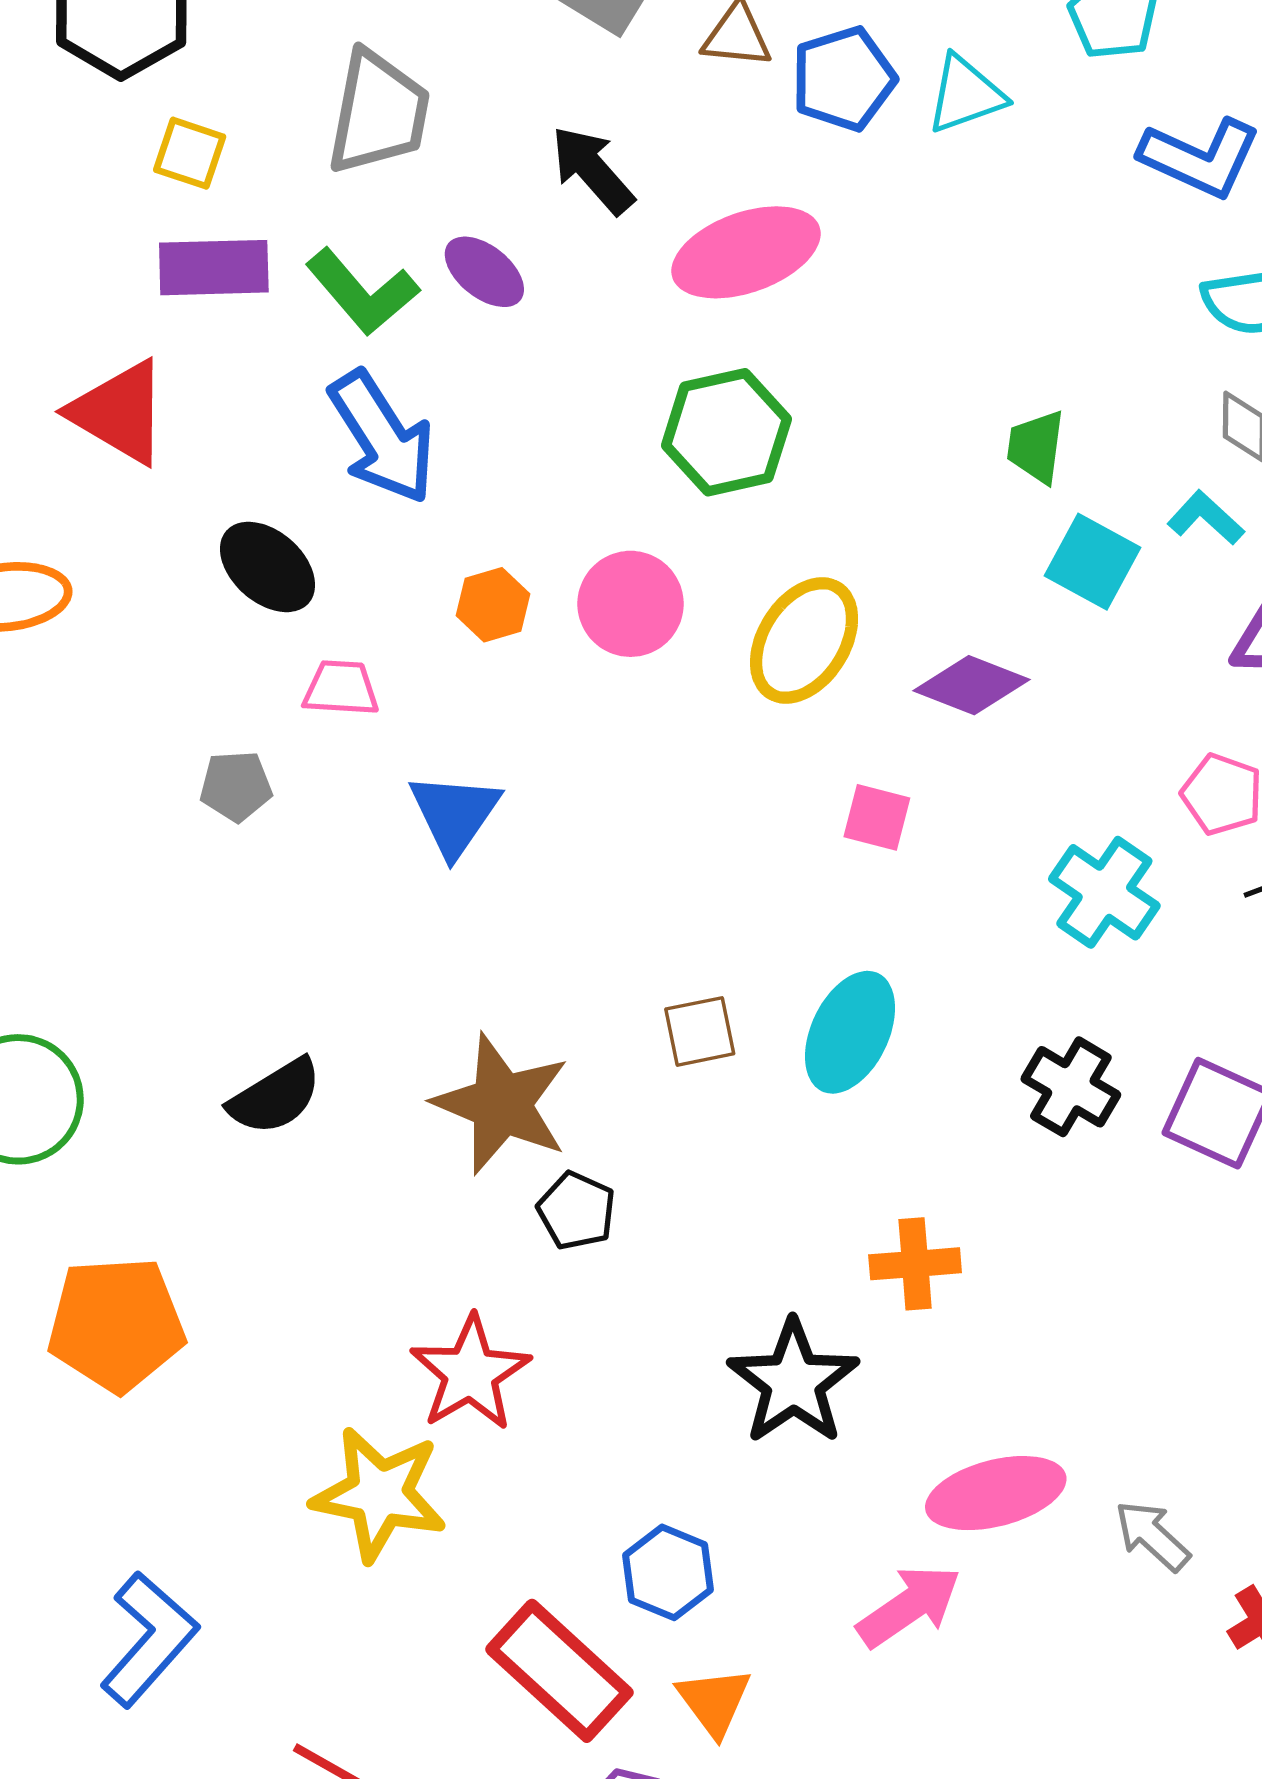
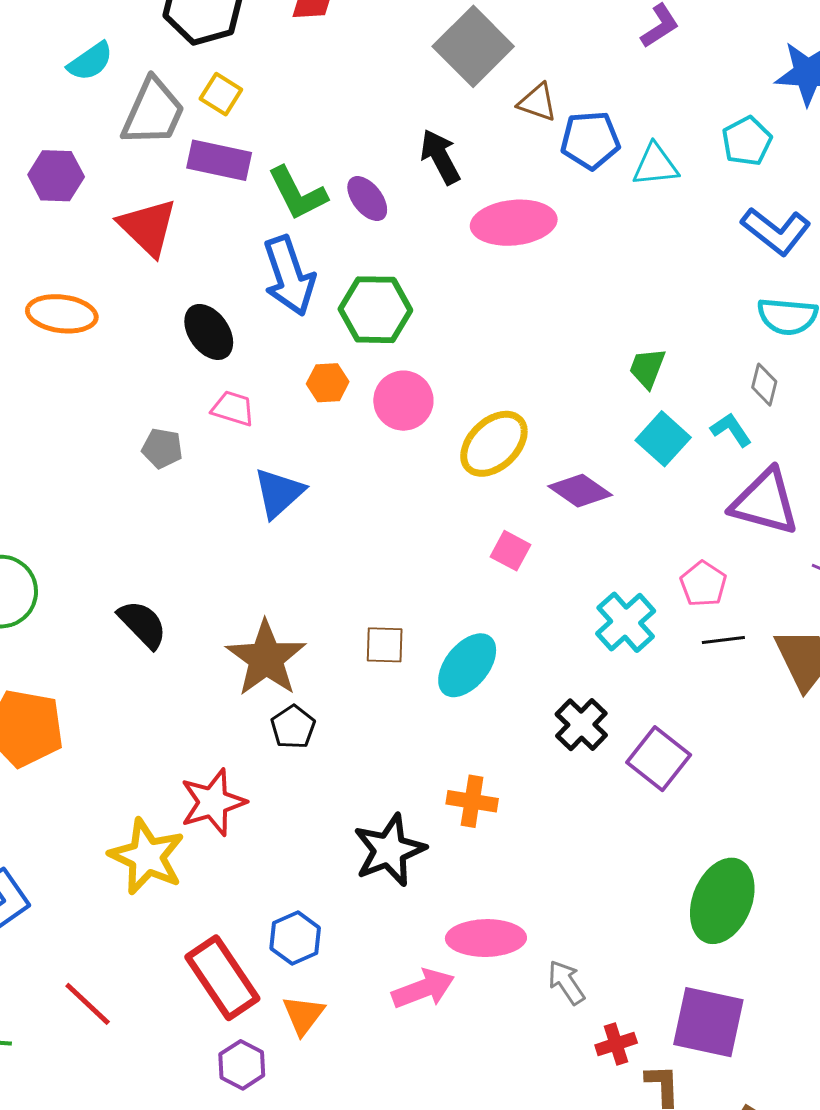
gray trapezoid: (378, 112) -> (153, 112), moved
green hexagon: (726, 432) -> (375, 310), moved
black semicircle: (275, 1097) -> (143, 624), turned -116

